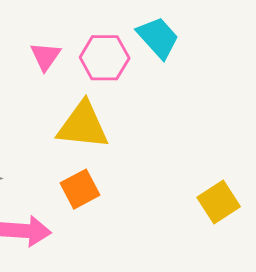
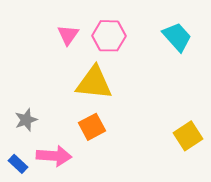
cyan trapezoid: (158, 38) -> (177, 37), moved

